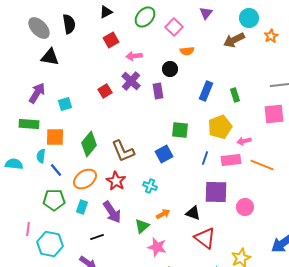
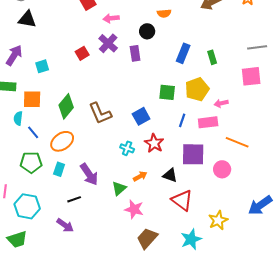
green square: (180, 130) -> (167, 92), moved
orange line: (262, 165) -> (237, 142), moved
red star: (116, 181) -> (154, 143), moved

